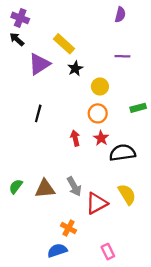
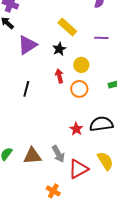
yellow rectangle: (64, 44) -> (67, 27), moved
red arrow: (75, 138) -> (59, 76), moved
red star: (101, 138) -> (76, 129), moved

